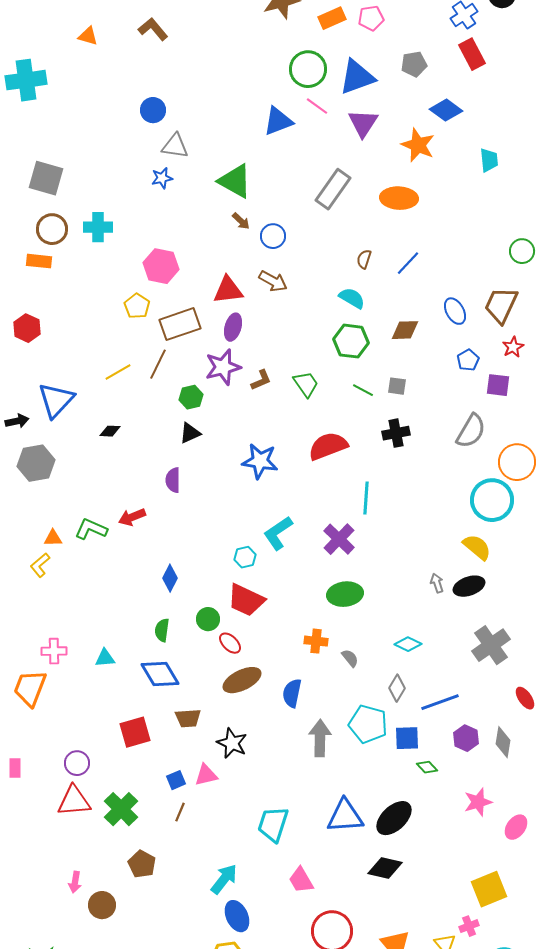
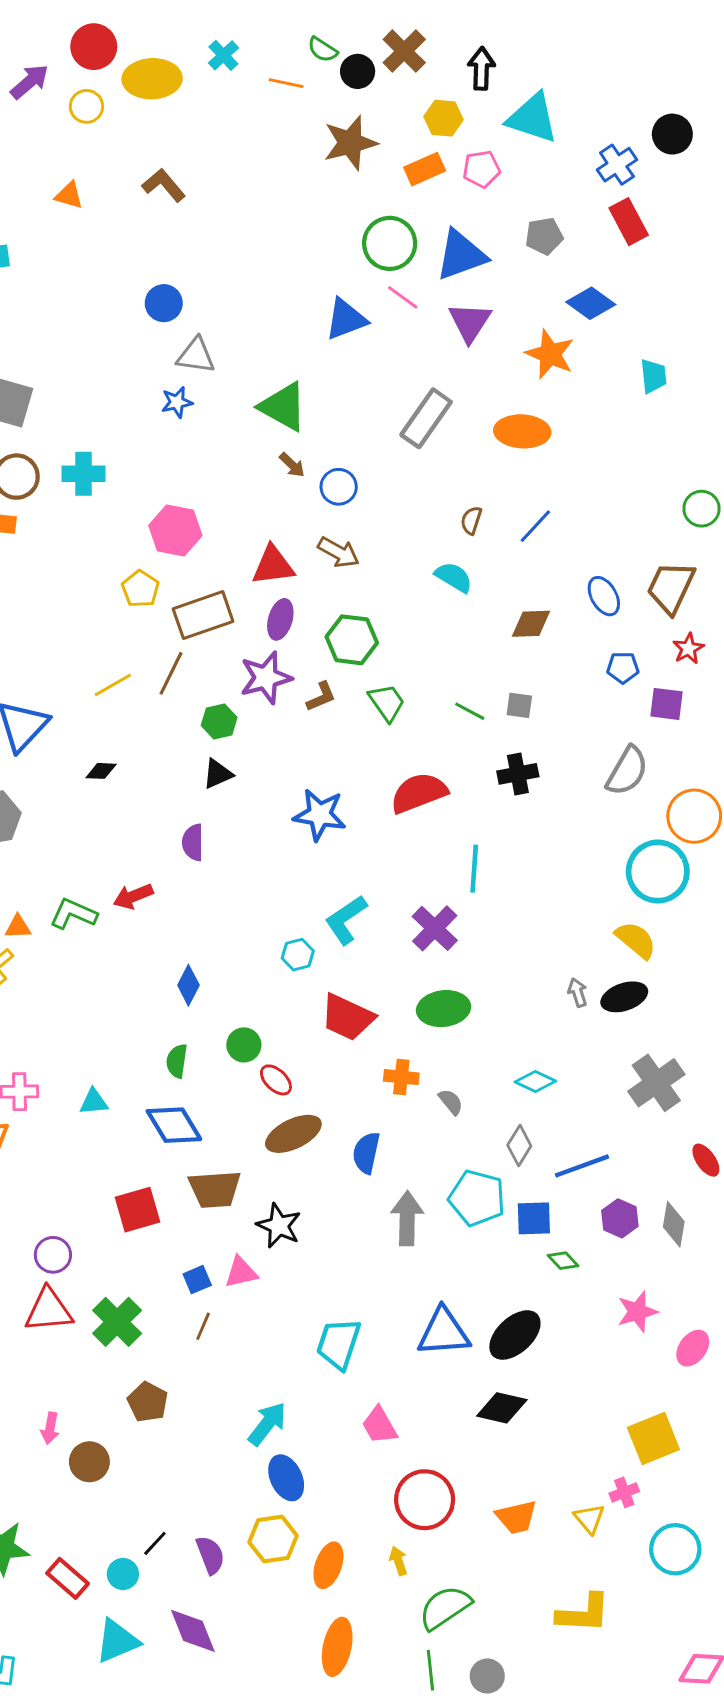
green hexagon: (351, 341) -> (352, 640), moved
blue pentagon: (468, 360) -> (623, 667), turned 30
red trapezoid: (246, 600) -> (347, 1017), moved
brown trapezoid: (188, 718) -> (215, 1189), size x1.4

